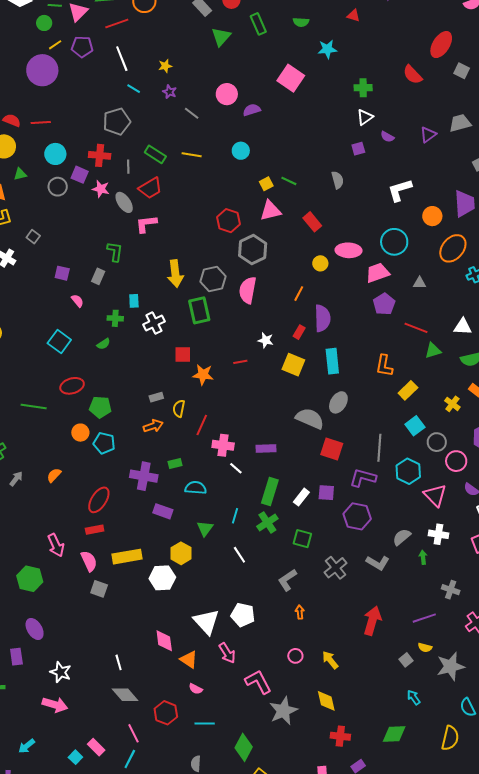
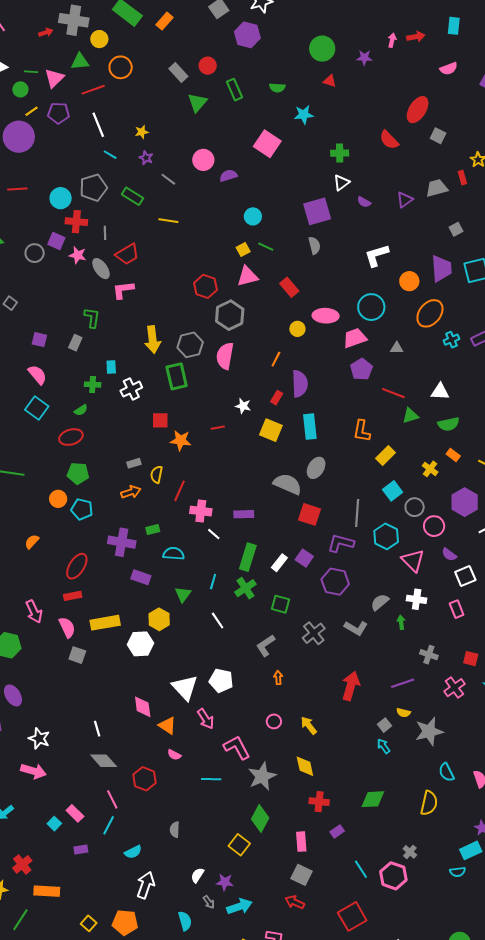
purple square: (358, 149) -> (317, 211), moved, size x2.0
cyan circle: (241, 151) -> (253, 216), moved
cyan circle: (55, 154) -> (61, 198), moved
green rectangle: (155, 154) -> (132, 196), moved
pink semicircle: (77, 301) -> (37, 375), moved, size x1.5
red ellipse: (72, 386) -> (71, 437), moved
purple square: (326, 493) -> (304, 558), turned 30
cyan arrow: (414, 697) -> (384, 746), moved
cyan line: (205, 724) -> (211, 779), moved
green diamond: (244, 747) -> (260, 818), moved

